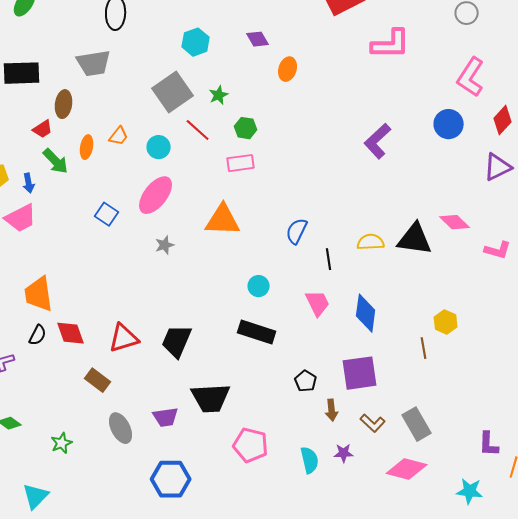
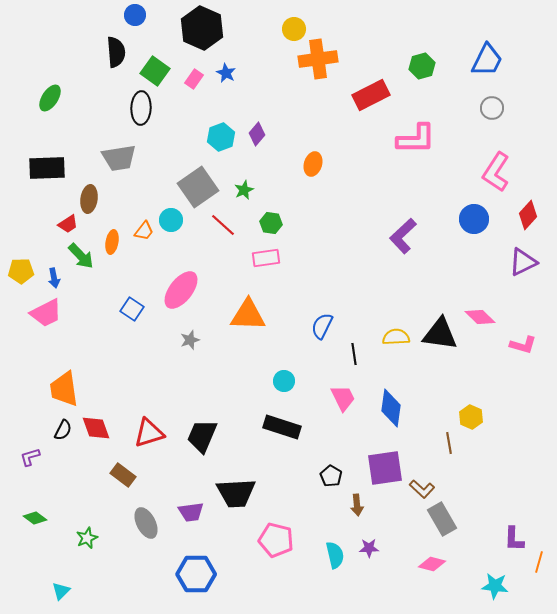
purple diamond: (258, 39) -> (257, 134), moved, turned 70
cyan circle: (159, 147) -> (171, 220), moved
brown L-shape: (373, 423) -> (422, 489), moved
pink diamond: (407, 469) -> (432, 564), size x0.7
cyan triangle: (36, 496) -> (61, 591), size x0.7

